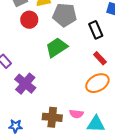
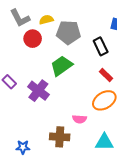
purple cross: (25, 84) -> (38, 91), moved
pink semicircle: (76, 114) -> (79, 119), moved

